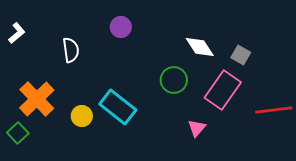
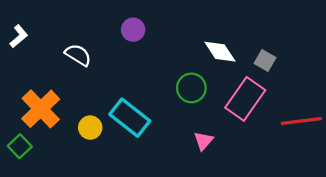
white semicircle: (71, 50) -> (78, 55), turned -50
pink triangle: (197, 128) -> (203, 141), moved

